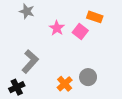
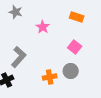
pink square: (80, 31) -> (75, 47), moved
orange cross: (65, 84) -> (50, 77), turned 32

